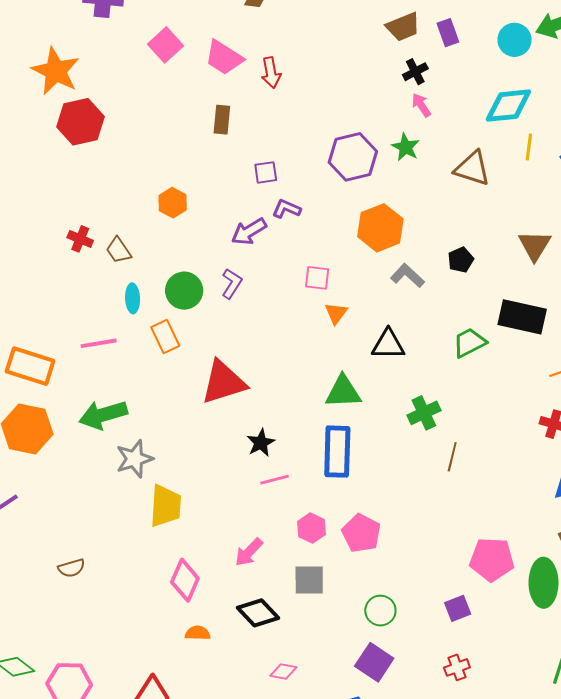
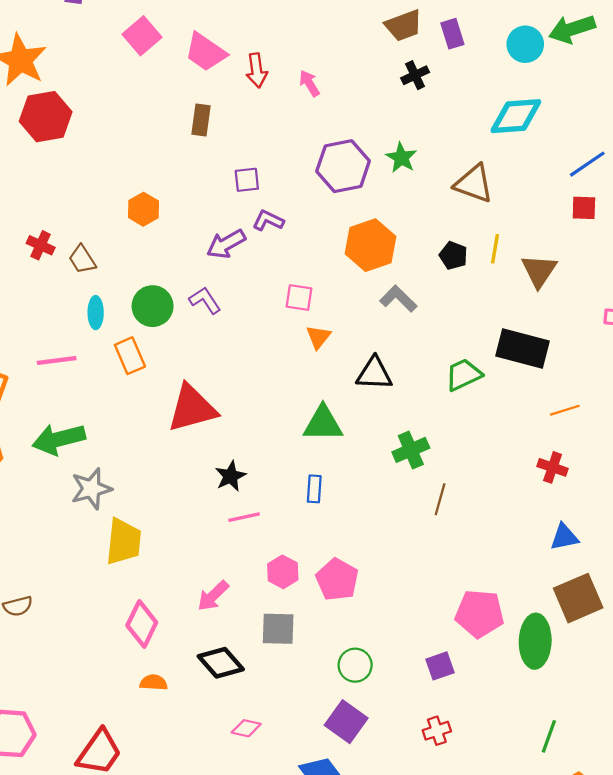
pink arrow: (421, 105) -> (309, 83), moved
yellow line: (529, 147) -> (495, 249), moved
black pentagon: (461, 260) -> (453, 256), moved, turned -30
purple L-shape: (232, 284) -> (205, 300), turned -68
blue rectangle: (337, 452) -> (314, 489), size x0.5

